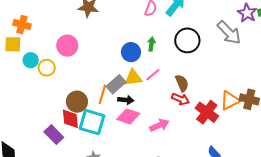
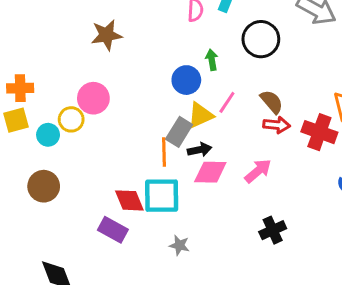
yellow circle: (47, 68) -> (71, 119), moved
brown circle: (77, 102) -> (44, 186), moved

